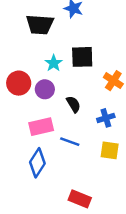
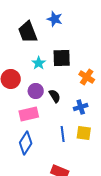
black trapezoid: (40, 25) -> (28, 32), turned 65
purple circle: (45, 89) -> (36, 91), moved
blue line: (70, 142) -> (63, 134), moved, turned 63

